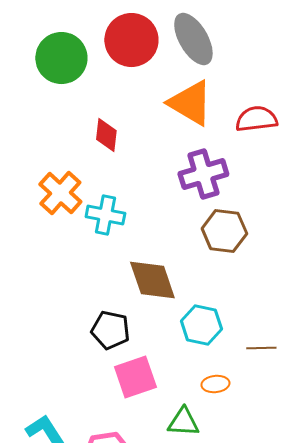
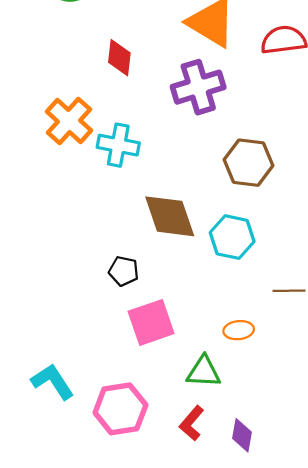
purple cross: (203, 174) -> (198, 87), moved
cyan hexagon: (201, 325) -> (232, 237), moved
black pentagon: (110, 330) -> (124, 271), size x0.7

